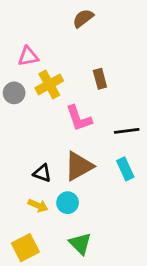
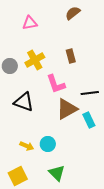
brown semicircle: (83, 18) -> (73, 13), moved
pink triangle: (28, 56) -> (30, 23), moved
brown triangle: (79, 166) -> (67, 109), moved
black triangle: (42, 173) -> (24, 102), moved, size x1.5

